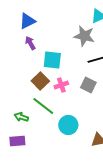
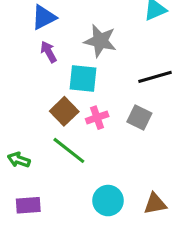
gray star: (84, 36) -> (100, 41), moved
green arrow: (21, 117) -> (19, 160), moved
cyan circle: (68, 125) -> (108, 201), moved

